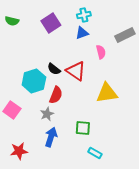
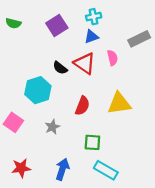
black semicircle: (54, 69) -> (60, 68), moved
red triangle: (76, 71) -> (85, 63), moved
red semicircle: (56, 95) -> (82, 106), moved
blue arrow: (51, 137) -> (62, 169), moved
cyan rectangle: (95, 153) -> (106, 170), size x1.5

